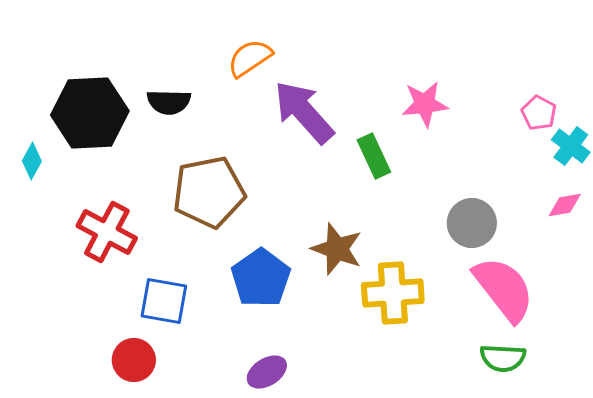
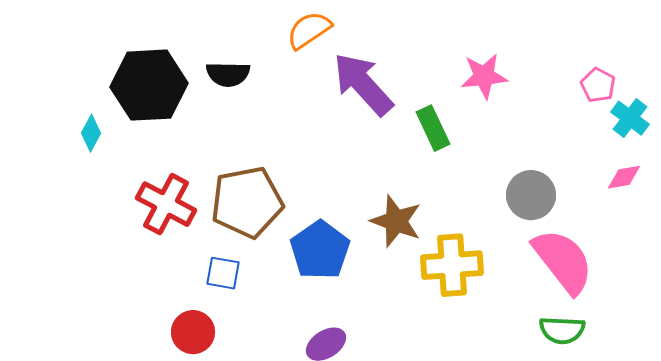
brown pentagon: (209, 192) -> (247, 202), moved
blue square: (164, 301) -> (223, 273), size x0.7

